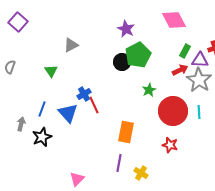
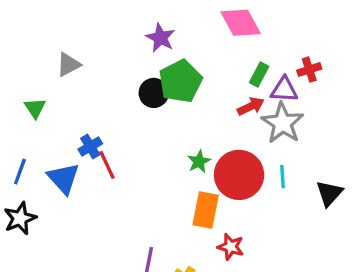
green star: (149, 90) -> (199, 162), moved
orange rectangle: (126, 132) -> (206, 210), moved
red star: (170, 145) -> (231, 247), moved

